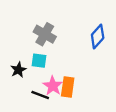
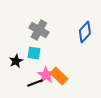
orange rectangle: (68, 87) -> (59, 76), turned -54
black line: (40, 95) -> (35, 83), turned -42

